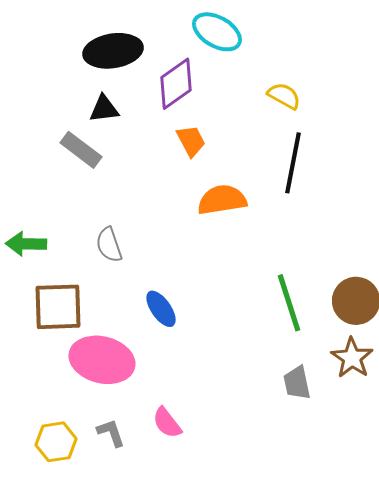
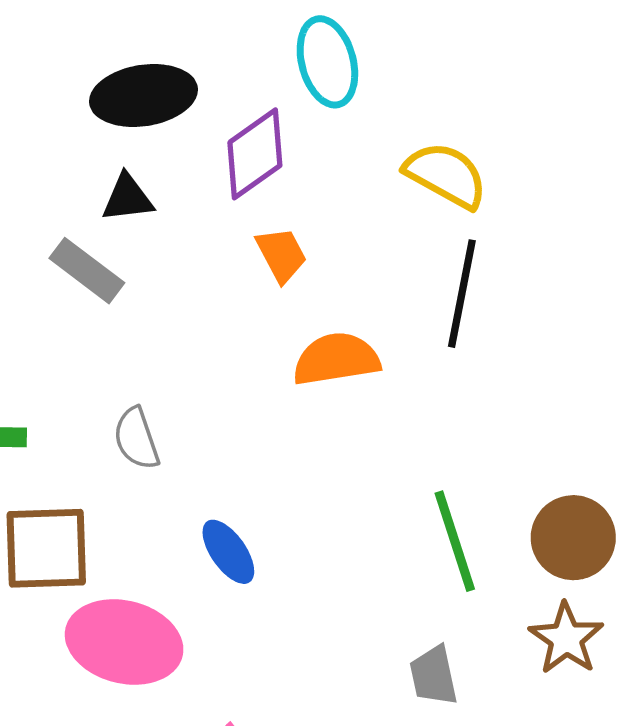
cyan ellipse: (217, 32) -> (327, 62), turned 45
yellow semicircle: (284, 96) -> (446, 175), size x1.4
gray trapezoid: (297, 383) -> (434, 676), moved

